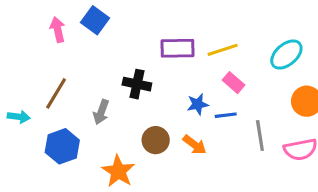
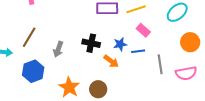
black cross: (137, 84) -> (91, 43), moved
brown circle: (156, 140) -> (98, 89), moved
orange arrow: (195, 145) -> (111, 61), moved

